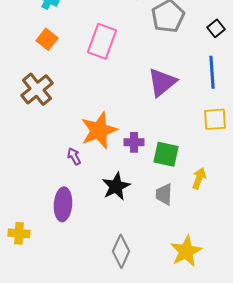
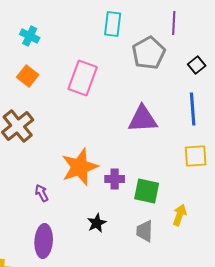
purple triangle: (162, 82) -> (143, 119), turned 36
purple arrow: (74, 156) -> (42, 193), moved
black star: (116, 186) -> (97, 223), size x0.7

